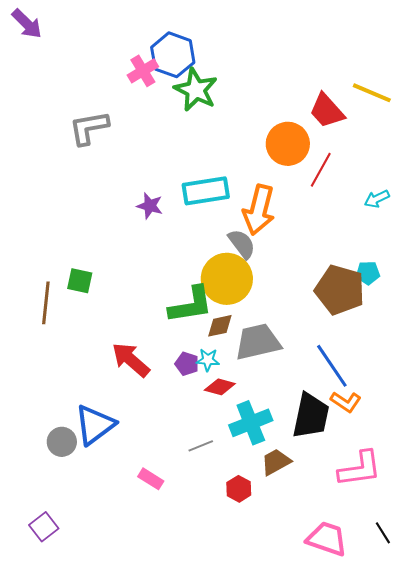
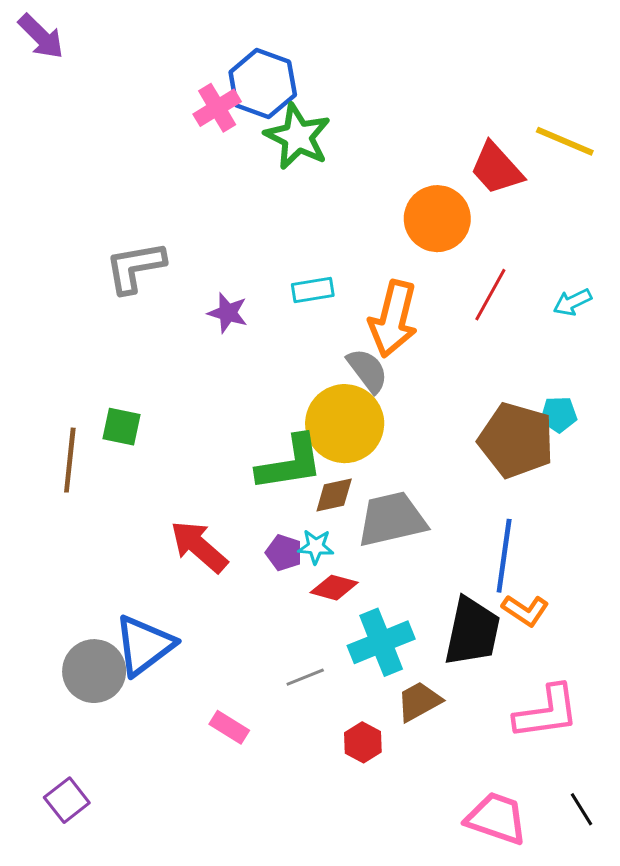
gray L-shape: (89, 128) -> (135, 267), moved
red line: (321, 170) -> (490, 295), moved
cyan rectangle: (206, 191) -> (313, 290), size x0.6
blue line: (332, 366) -> (504, 556), turned 42
gray circle: (62, 442) -> (94, 671), size x1.4

